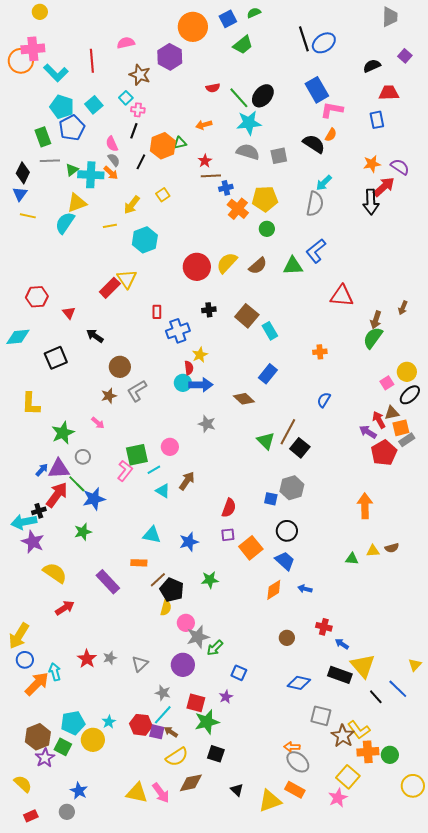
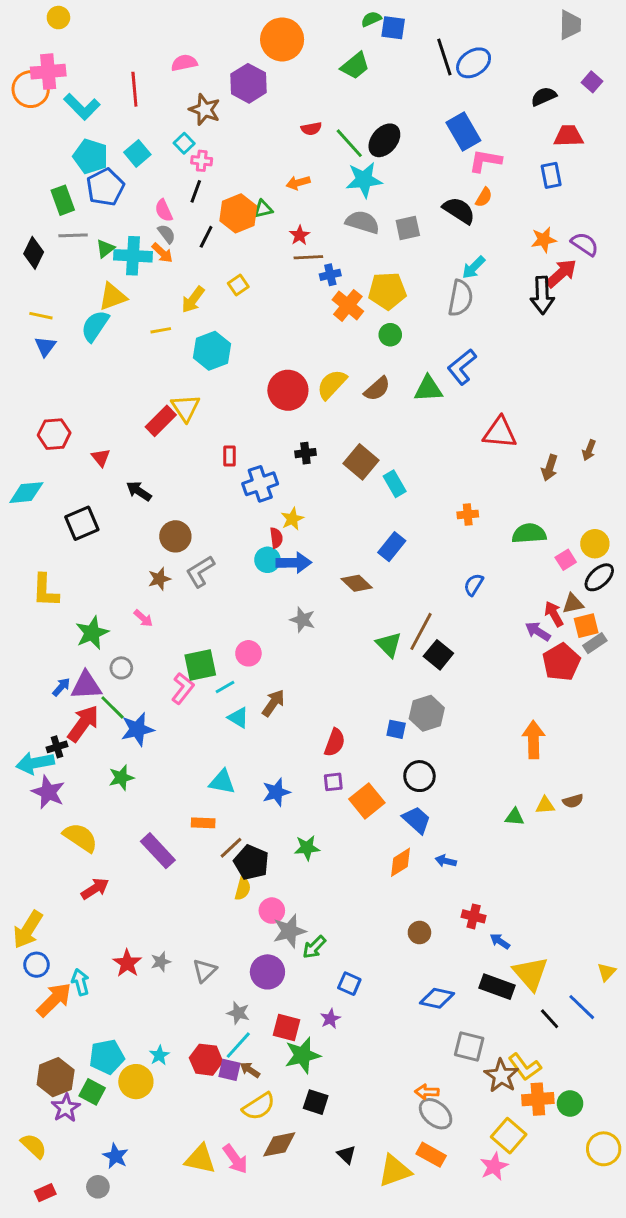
blue square: (228, 19) -> (393, 28), moved, turned 36
blue triangle: (20, 194) -> (45, 346), moved
green semicircle: (373, 338) -> (529, 533), moved, turned 50

